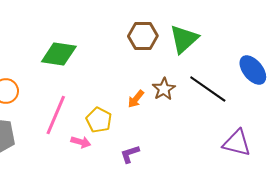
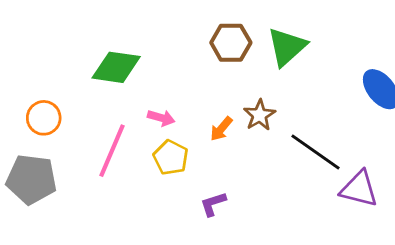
black line: (208, 89) -> (315, 152), moved
pink arrow: (81, 142) -> (161, 118), moved

